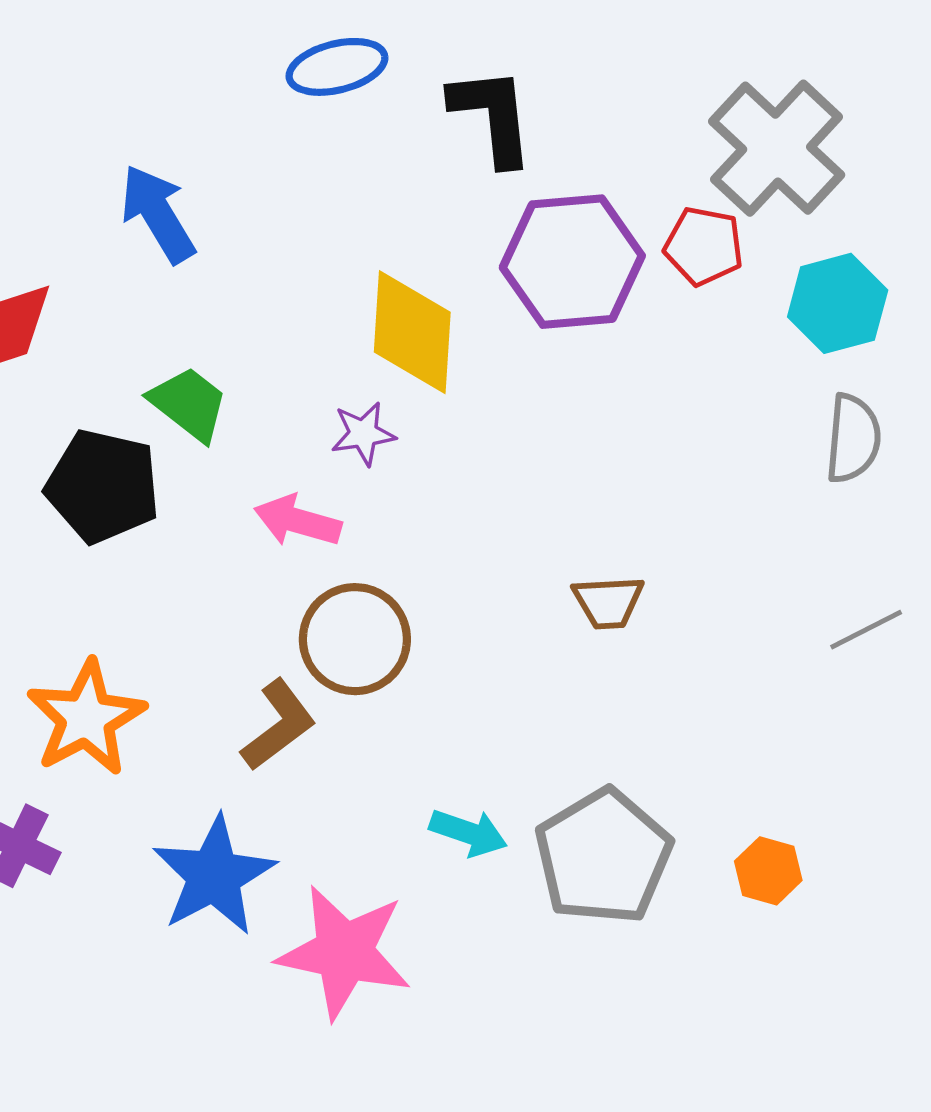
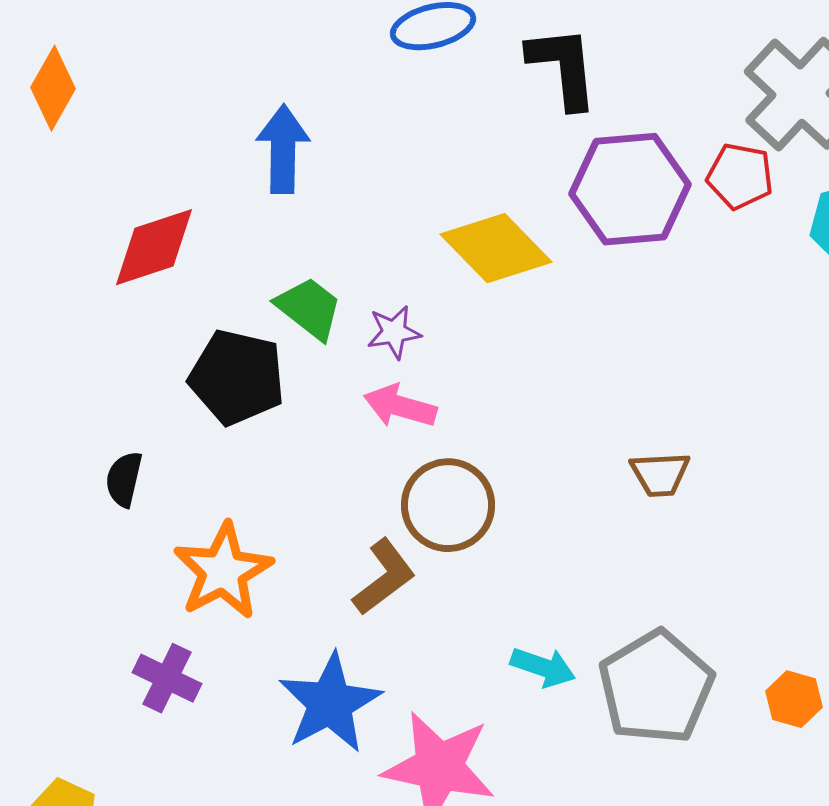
blue arrow: (158, 214) -> (283, 149), turned 32
yellow diamond: (412, 332) -> (496, 248), turned -48
purple star: (363, 434) -> (394, 332), moved

